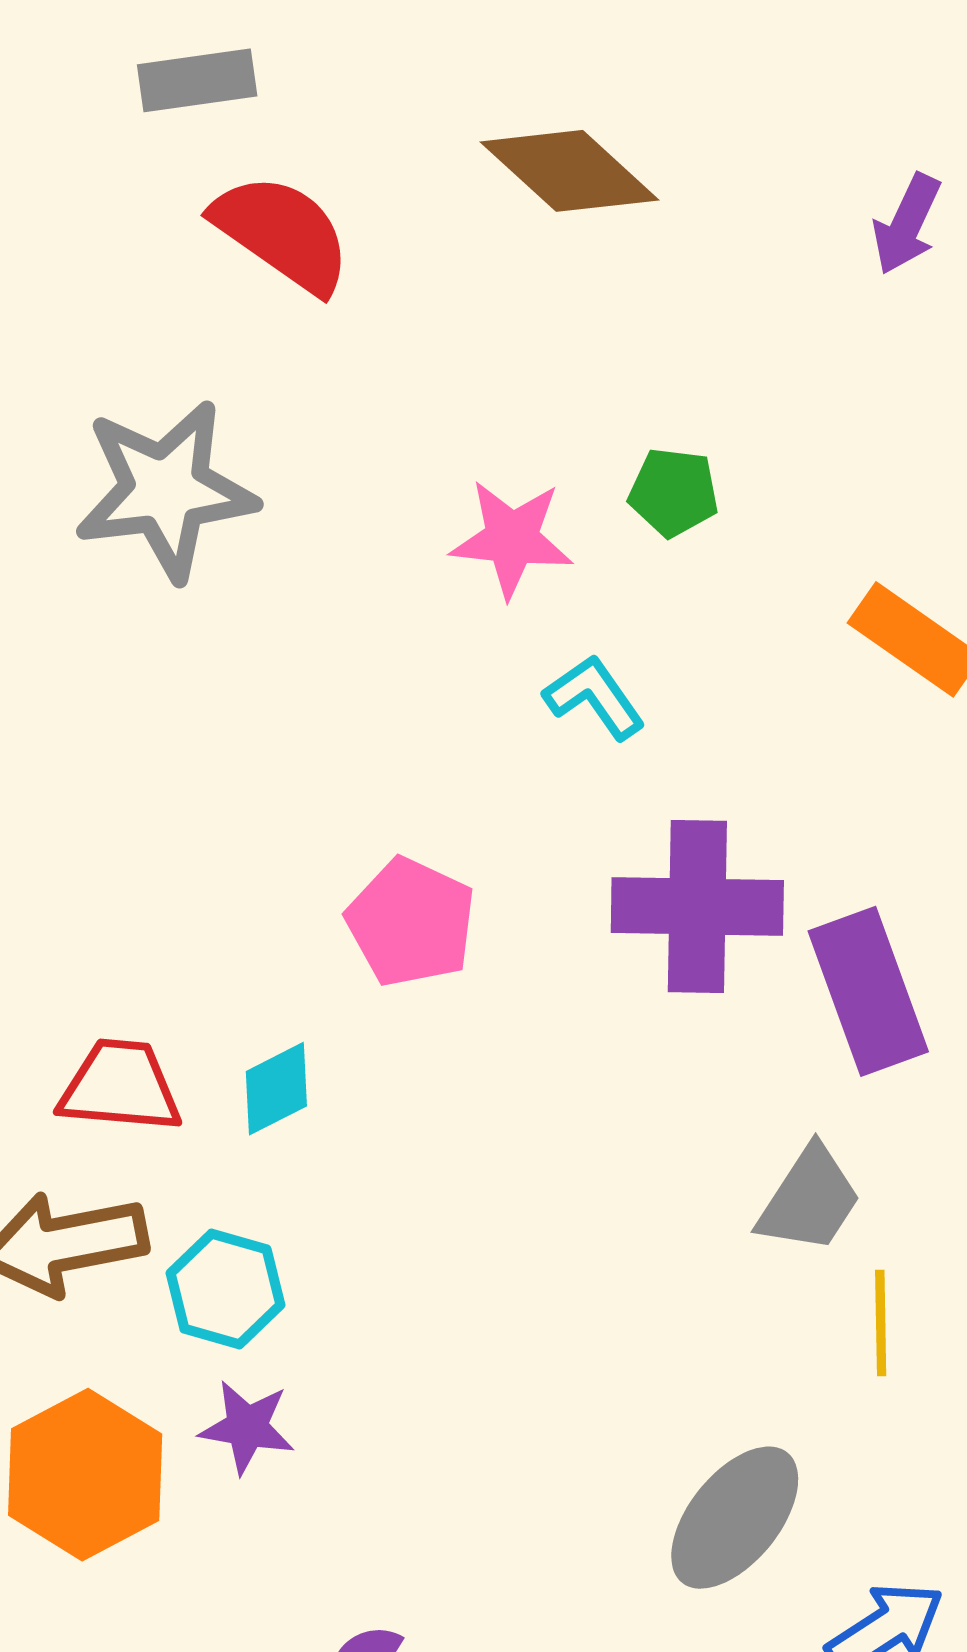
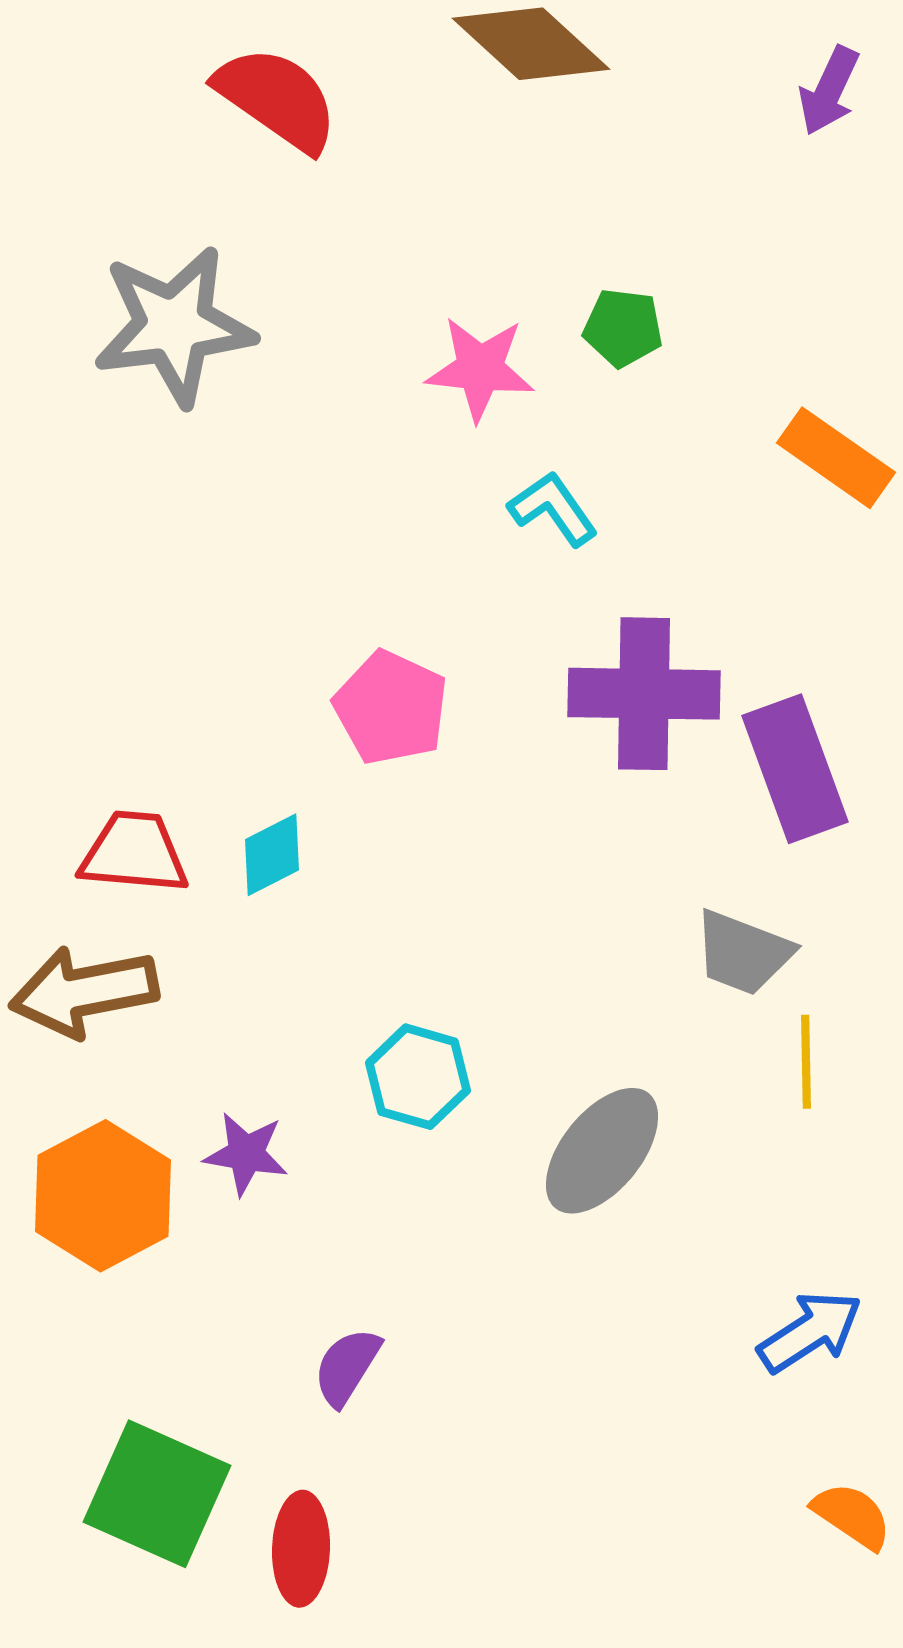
gray trapezoid: (809, 1200) -> (743, 953), turned 78
cyan hexagon: (225, 1289) -> (418, 1077), moved
gray ellipse: (735, 1518) -> (602, 1151), moved

